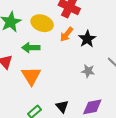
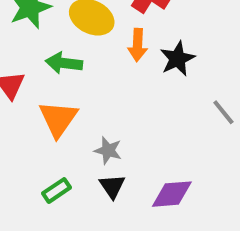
orange arrow: (67, 34) -> (138, 45), turned -42
gray star: (88, 71) -> (108, 150), moved

